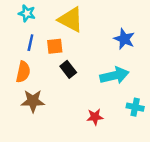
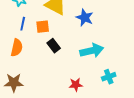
blue star: (124, 39) -> (85, 18), moved
brown star: (33, 101) -> (14, 83), moved
cyan cross: (135, 107) -> (109, 77), turned -32

